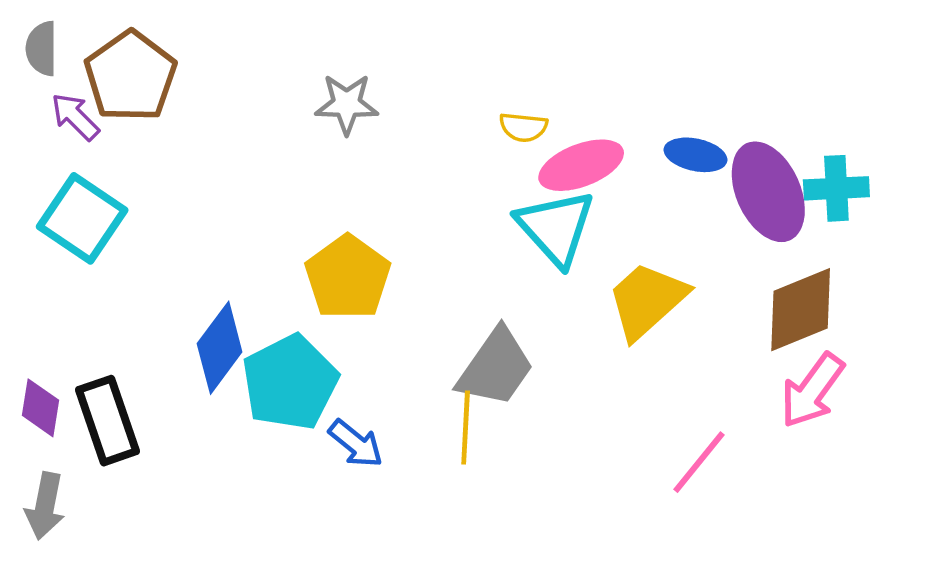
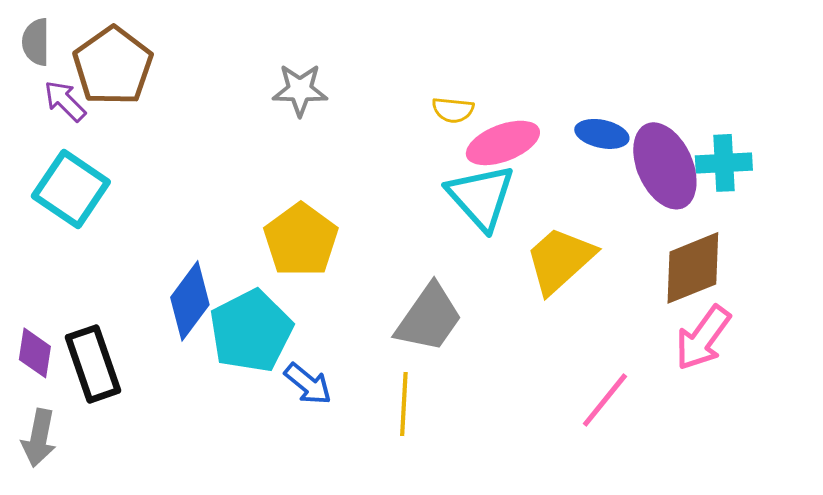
yellow line: (466, 427) -> (404, 404), moved

